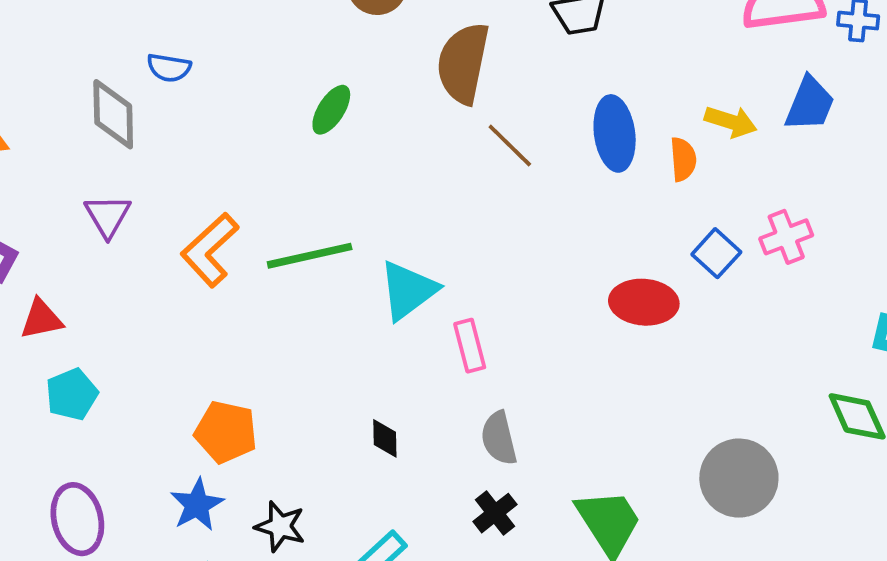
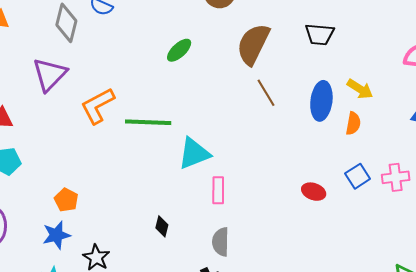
yellow arrow: (731, 122) -> (360, 89), moved
purple triangle: (108, 216) -> (50, 74), size x1.4
red ellipse: (644, 302) -> (314, 192), size x0.7
orange pentagon: (226, 432) -> (66, 200), moved, size x0.7

